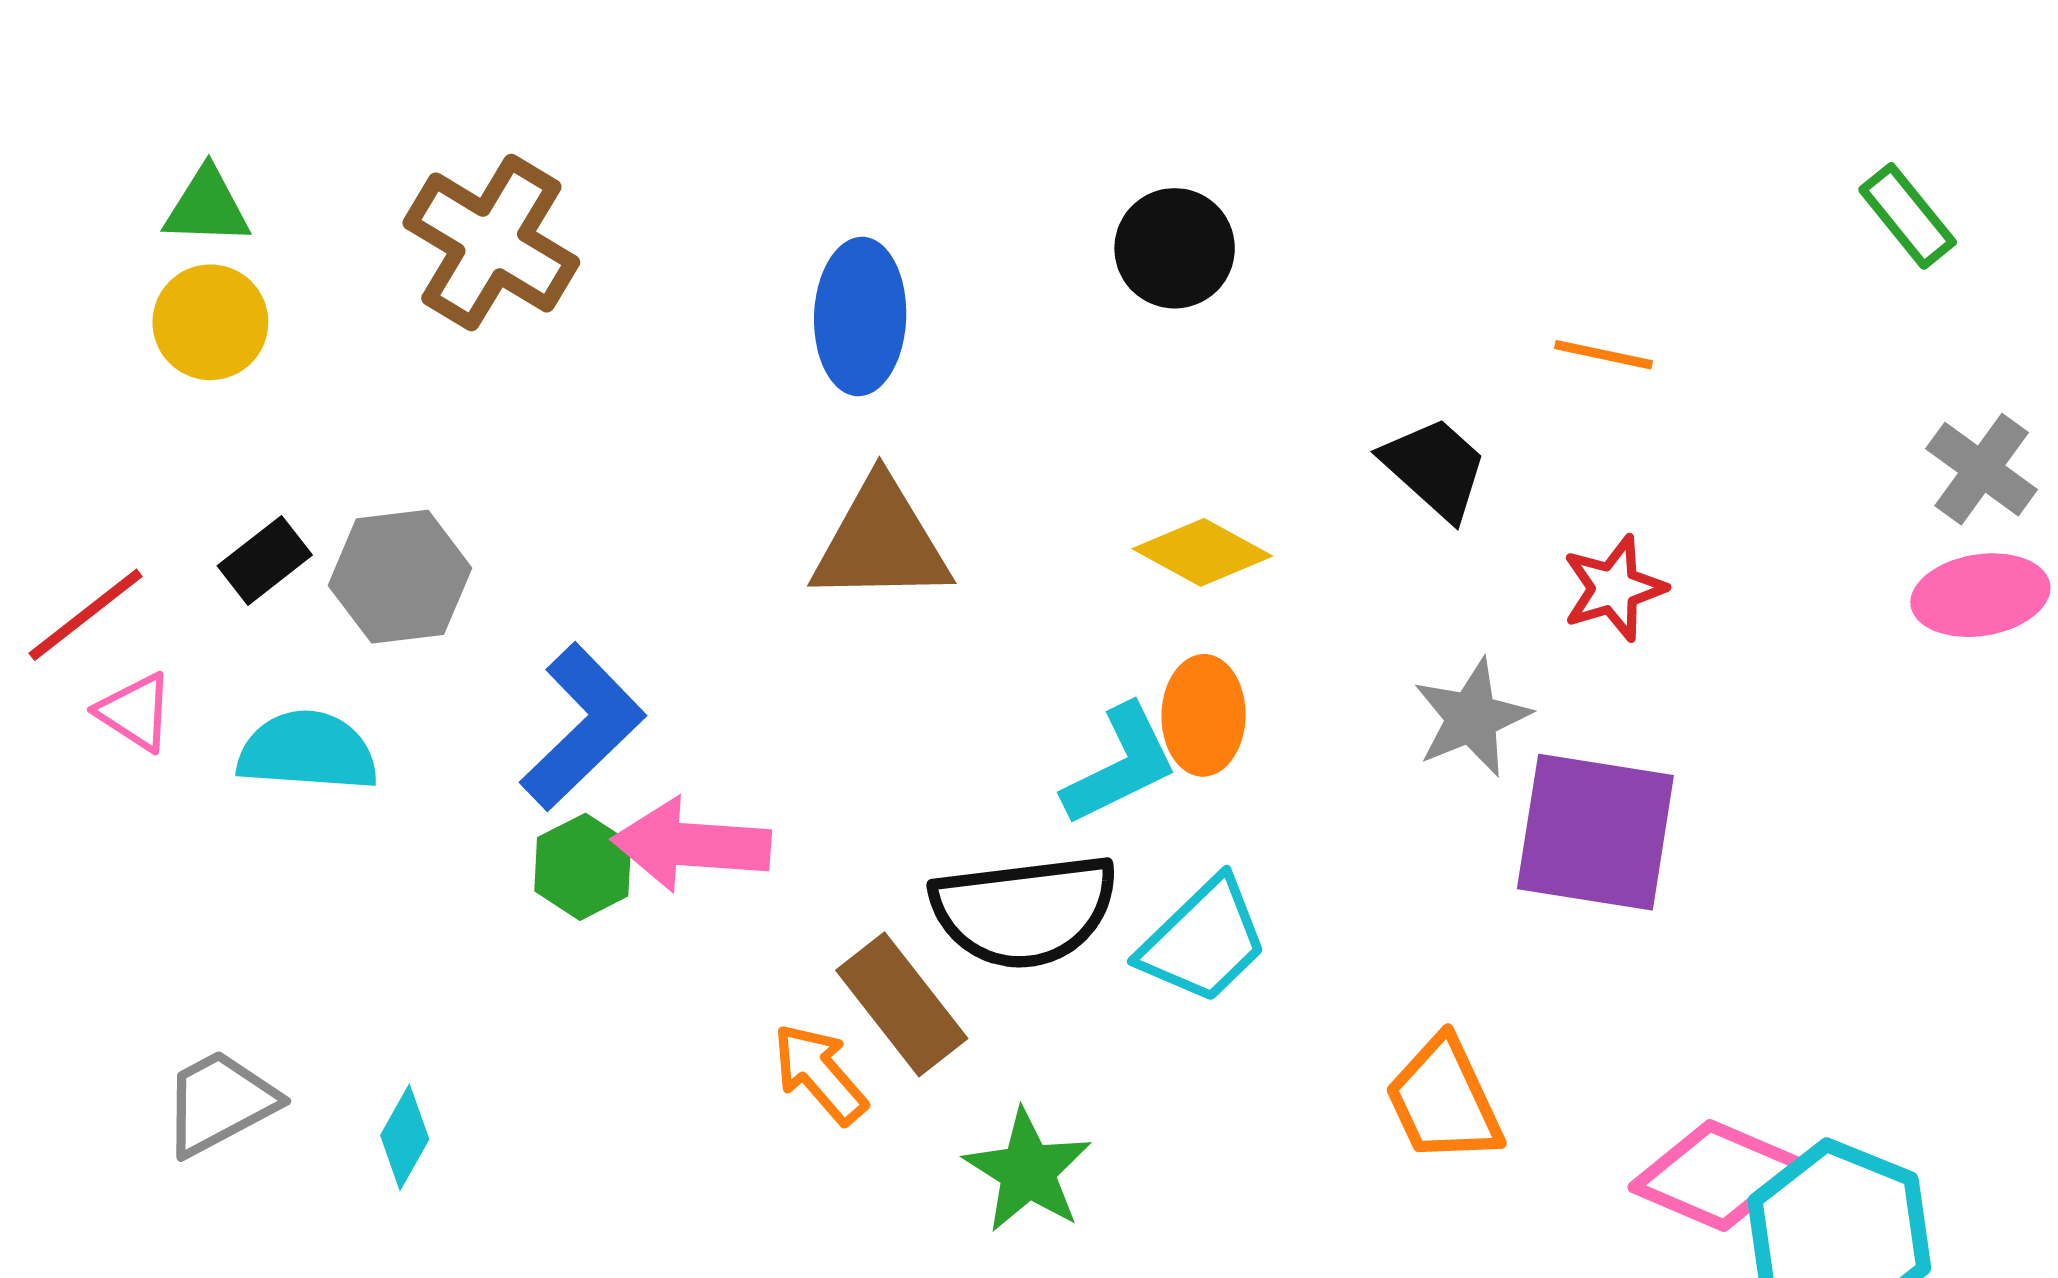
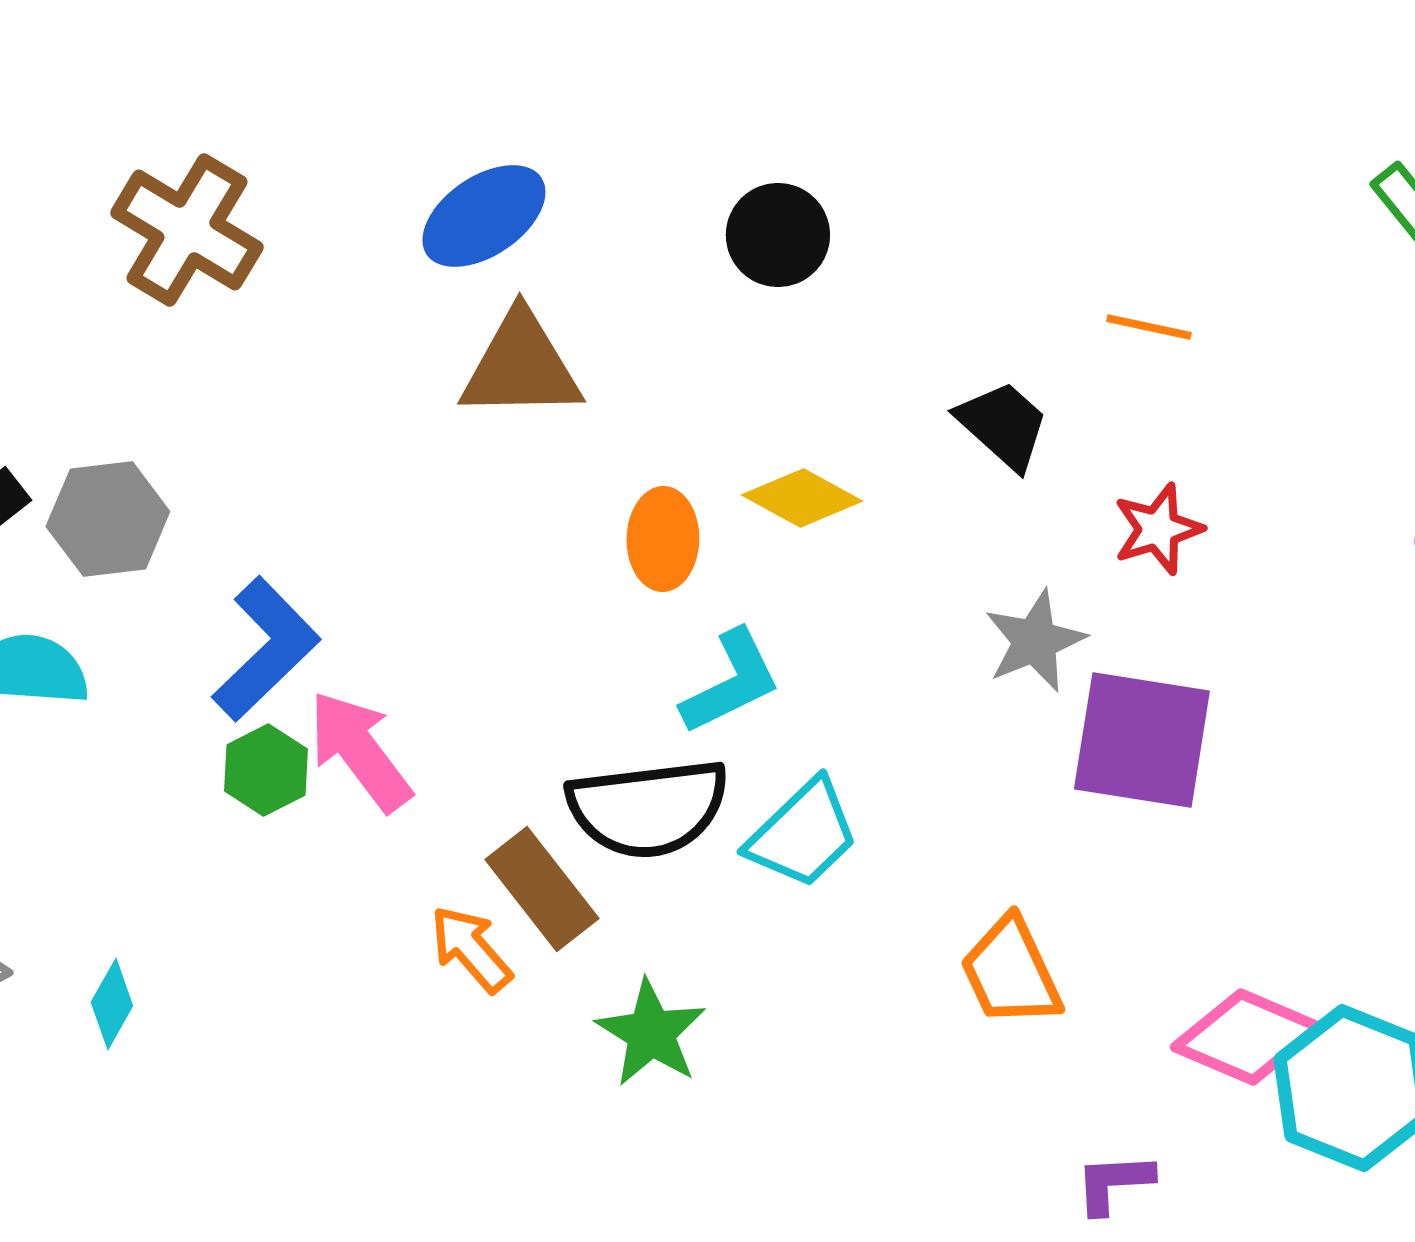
blue ellipse: (860, 317) -> (484, 216), moved, turned 54
brown triangle: (881, 542) -> (521, 366), moved
orange ellipse: (1204, 715) -> (663, 539), moved
pink arrow: (691, 845) -> (360, 751), turned 49

